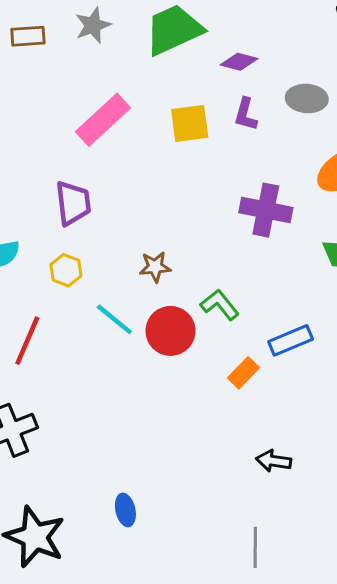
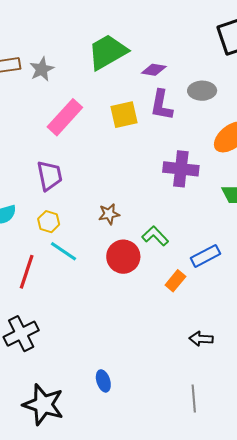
gray star: (93, 25) -> (42, 69), moved
purple L-shape: (246, 114) -> (161, 105), size x1.4
cyan line: (114, 319) -> (63, 251), moved

